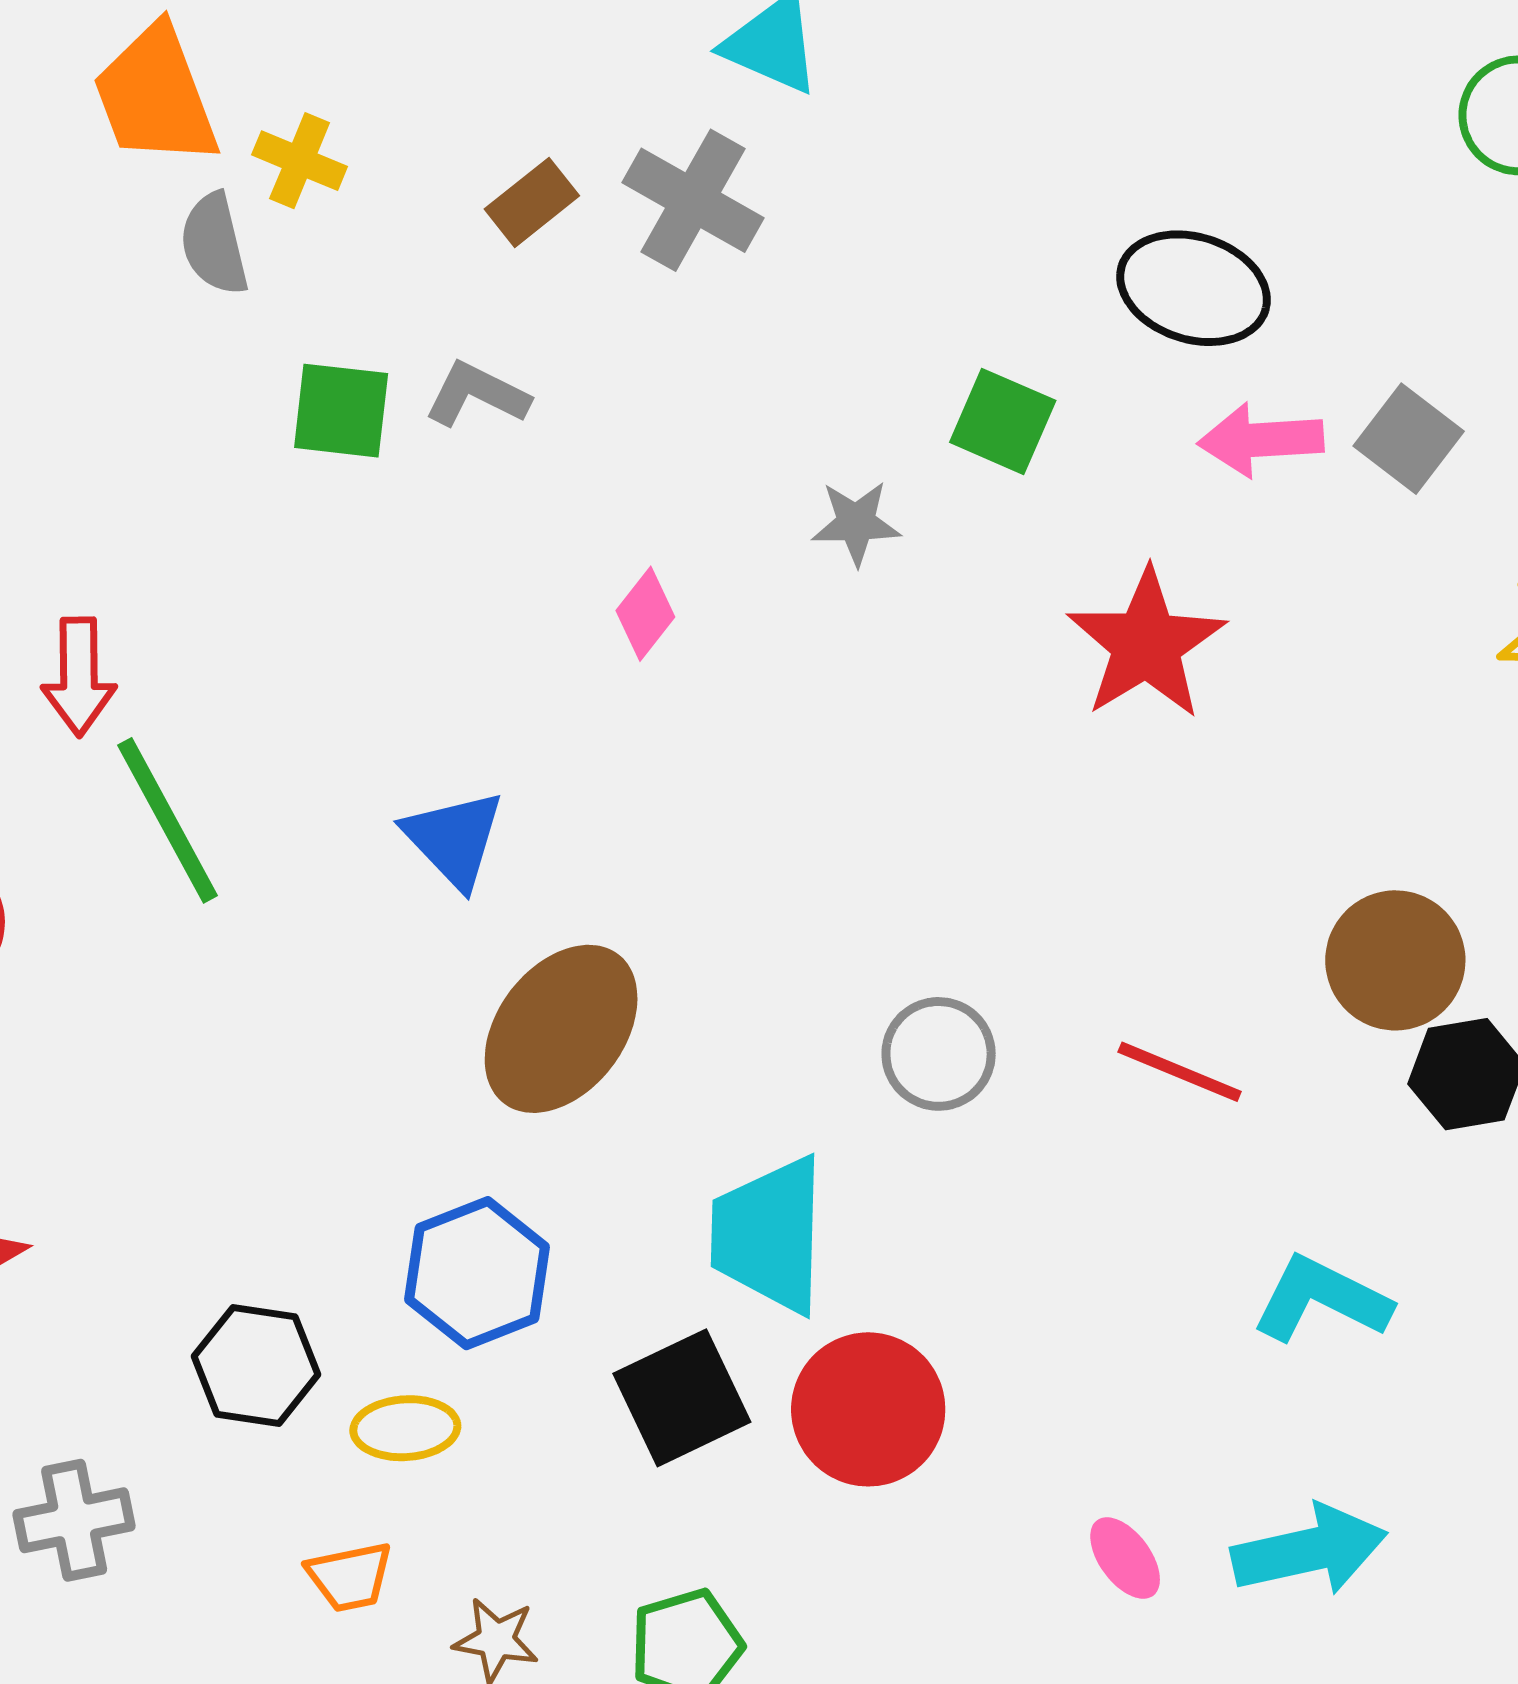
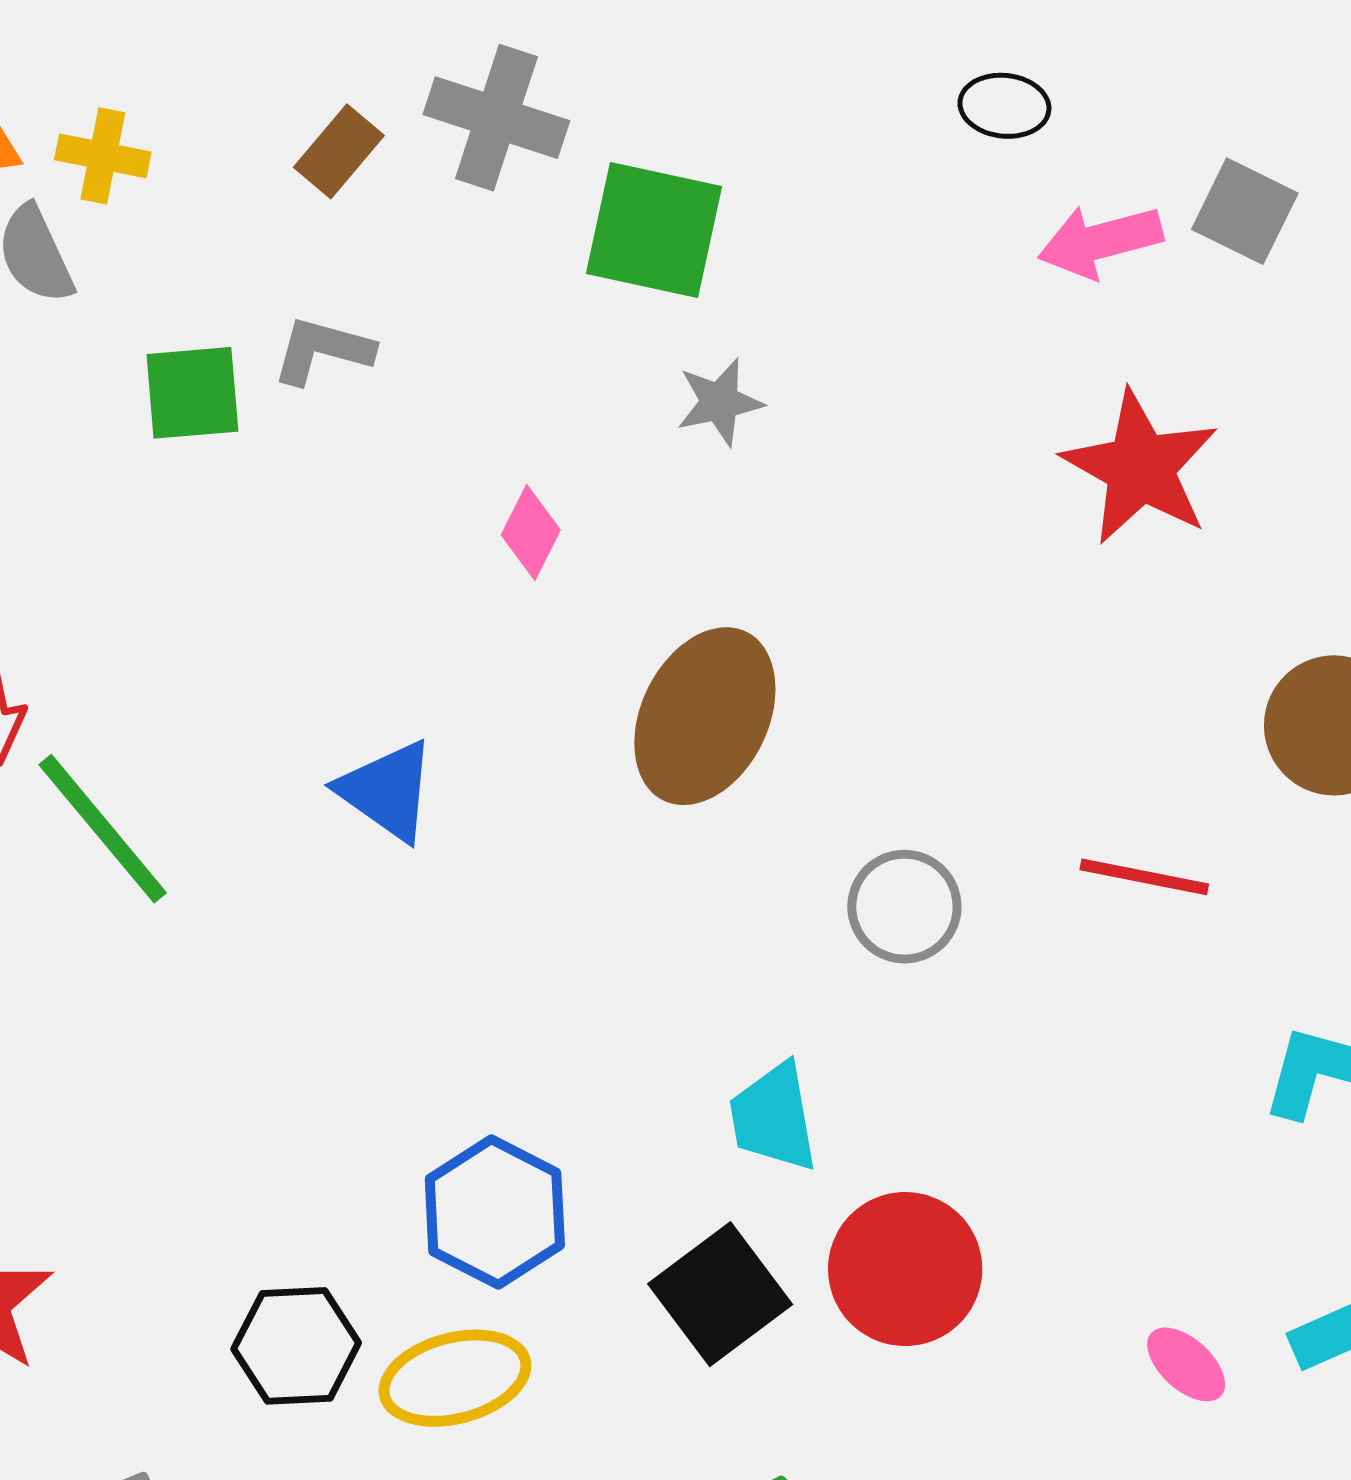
black ellipse: (1194, 288) -> (1004, 106), size x0.6
green square: (1003, 421) -> (654, 230), moved, size x1.4
red star: (1146, 644) -> (1140, 468), moved
brown ellipse: (561, 1029) -> (705, 716), moved
cyan trapezoid: (769, 1235) -> (774, 1117), size x0.7
yellow ellipse: (405, 1428) -> (455, 1378), size x1.4

